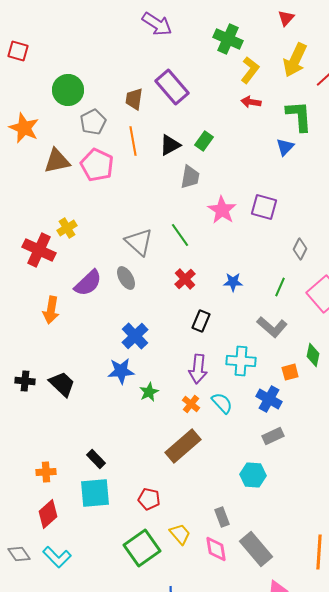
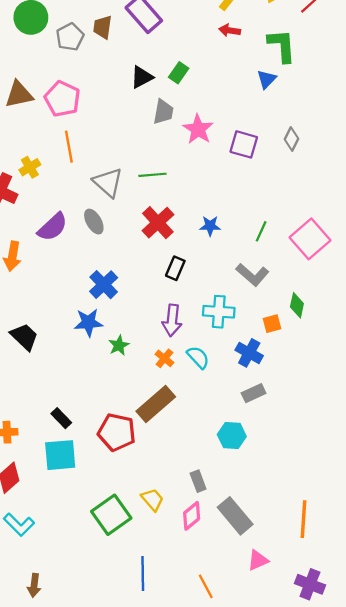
gray pentagon: (93, 122) -> (70, 37), moved
orange line: (133, 141) -> (69, 147), moved
pink star: (222, 210) -> (198, 129), moved
green line: (180, 235) -> (153, 175), turned -60
gray diamond: (300, 249) -> (292, 139), moved
red cross: (185, 279) -> (158, 223), size x1.4
red pentagon: (149, 499) -> (117, 432), moved, size x1.6
pink diamond: (216, 549) -> (192, 516), turned 60

